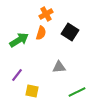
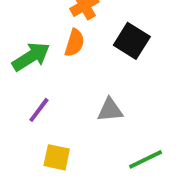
purple line: (17, 75) -> (39, 110), moved

